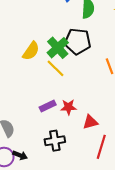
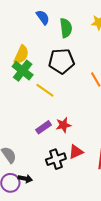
green cross: (58, 48) -> (23, 71), moved
yellow semicircle: (31, 51) -> (21, 55), moved
red triangle: (90, 122) -> (76, 152), moved

